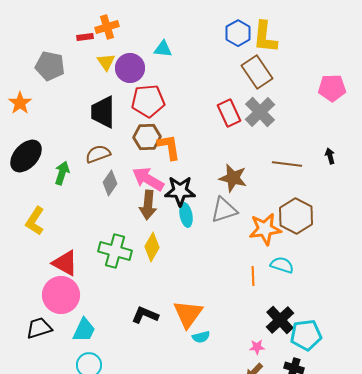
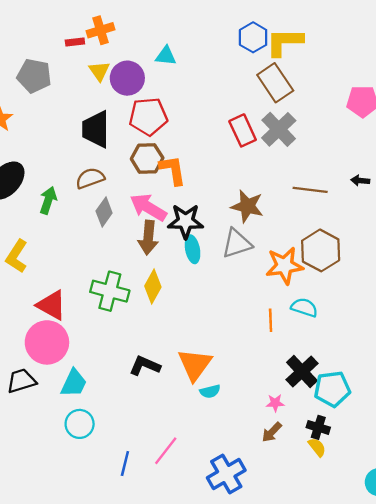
yellow L-shape: (265, 37) -> (285, 42), turned 84
black arrow: (330, 156) -> (360, 181), turned -70

